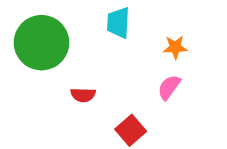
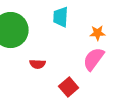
pink semicircle: (169, 87) -> (94, 59), size x1.4

